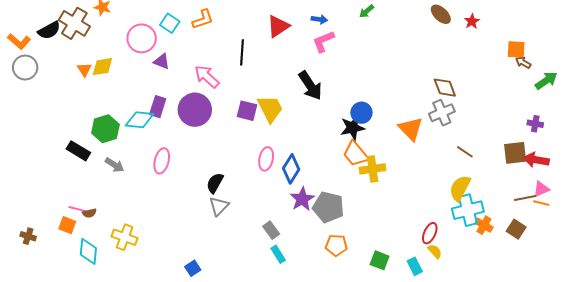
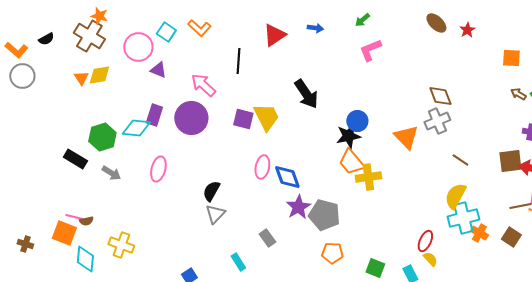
orange L-shape: (203, 19) -> (199, 28), turned 60
brown cross: (74, 23) -> (89, 36), moved
black semicircle: (49, 30) -> (46, 39), size x0.7
pink L-shape: (323, 41) -> (370, 50), moved
brown arrow: (523, 62) -> (518, 94), moved
blue diamond: (291, 169) -> (287, 177), turned -52
orange square: (67, 225) -> (64, 233), size x1.4
cyan rectangle: (278, 254) -> (238, 262), moved

